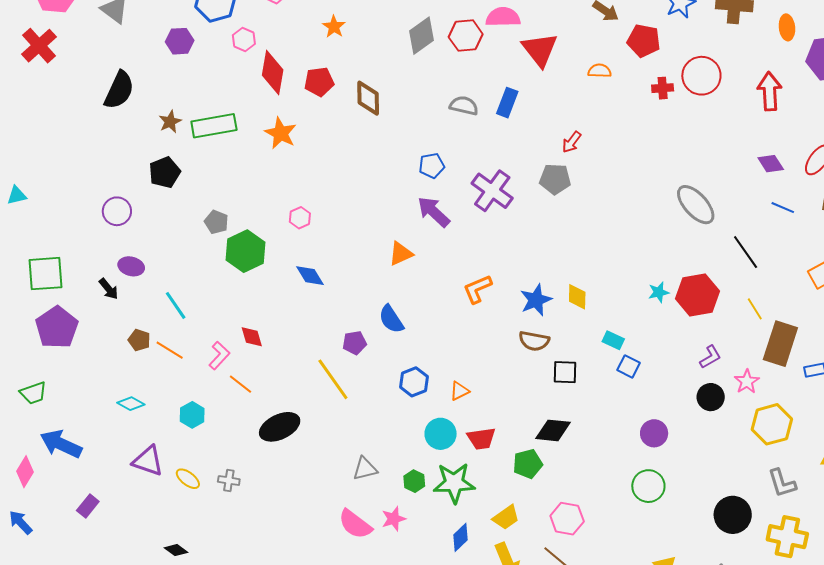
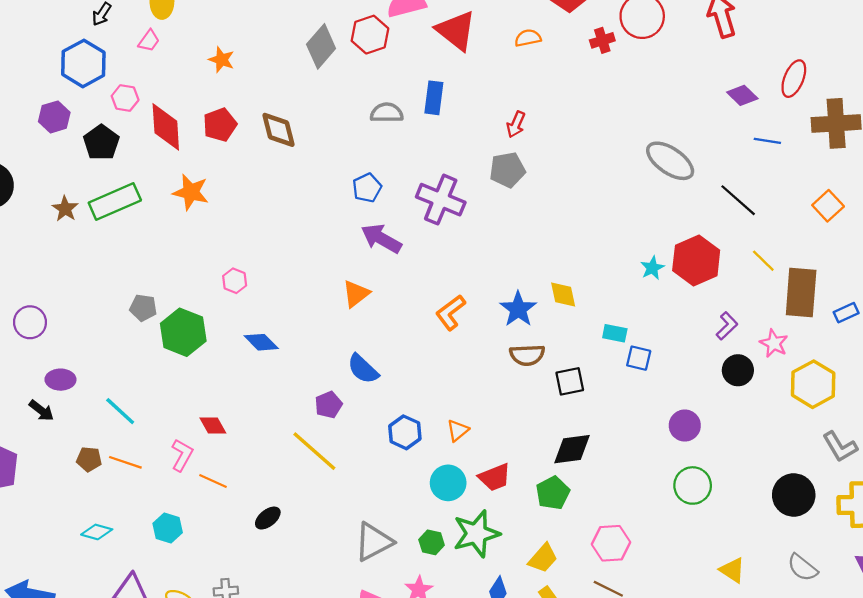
black pentagon: (165, 172) -> (101, 142), moved
black ellipse: (280, 427) -> (268, 518), size x0.6
gray triangle: (365, 469) -> (374, 542), size x1.4

